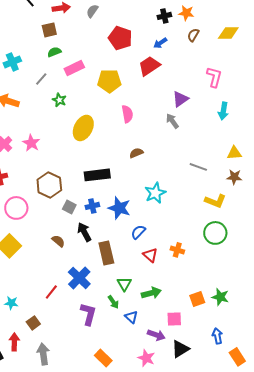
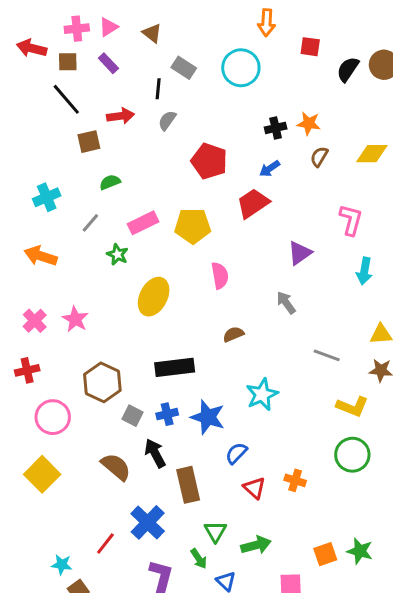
brown square: (49, 30) -> (89, 142), moved
pink rectangle: (74, 68) -> (143, 223), moved
gray arrow: (172, 121) -> (286, 303), moved
brown semicircle: (58, 241) -> (116, 467), size x1.5
cyan star: (11, 303) -> (62, 565), moved

